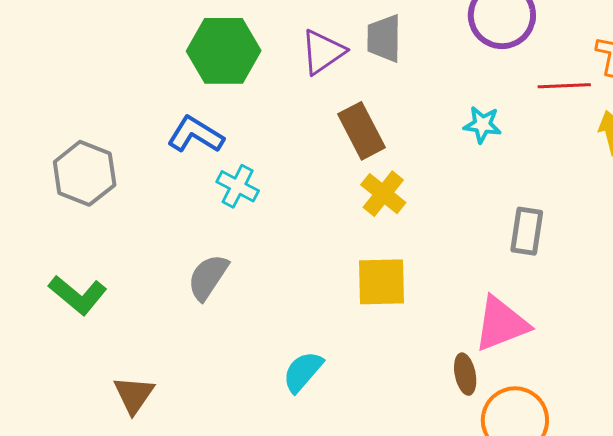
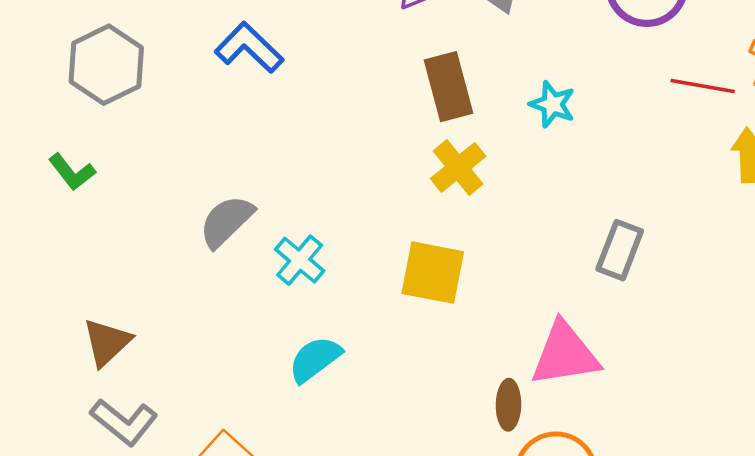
cyan star: (482, 125) -> (552, 104), moved
cyan cross: (238, 186) -> (300, 260), moved
green L-shape: (78, 295) -> (72, 172), moved, size x0.7

